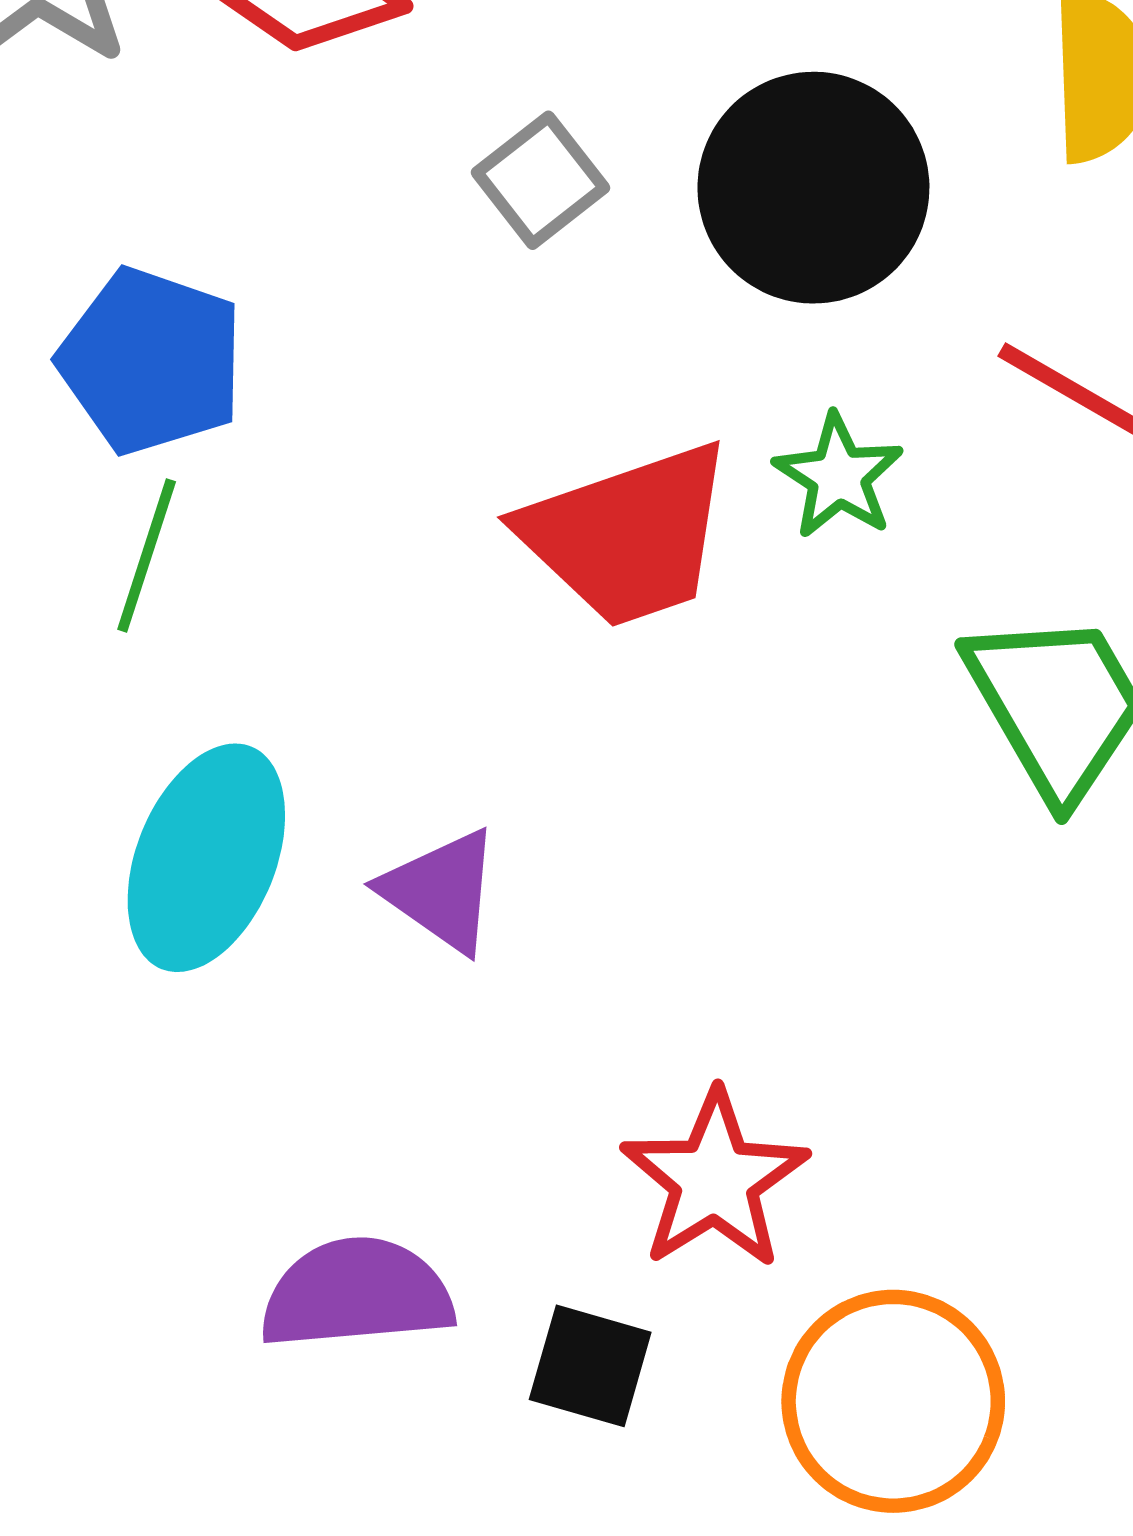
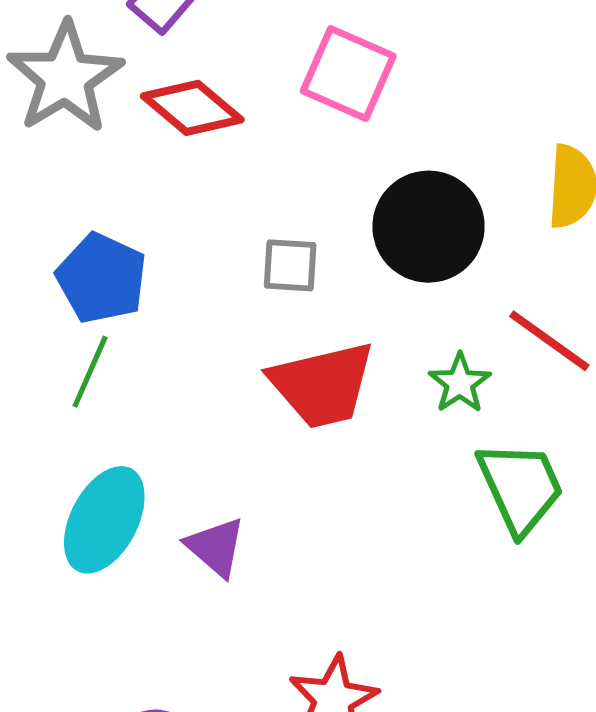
gray square: (540, 180) -> (290, 265), moved, turned 36
green star: (839, 476) -> (460, 383), moved

